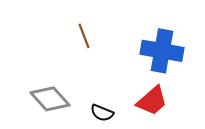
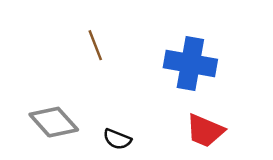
red trapezoid: (152, 101) -> (205, 131), moved, turned 64

